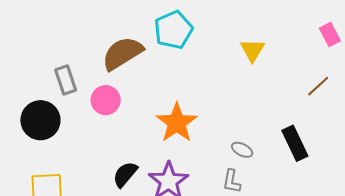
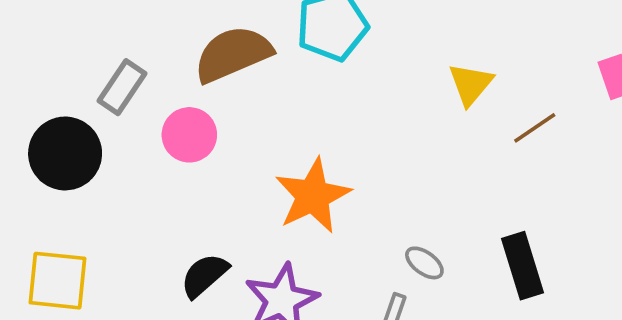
gray rectangle: (66, 80) -> (122, 87), turned 44
brown line: (318, 86) -> (535, 128), moved

